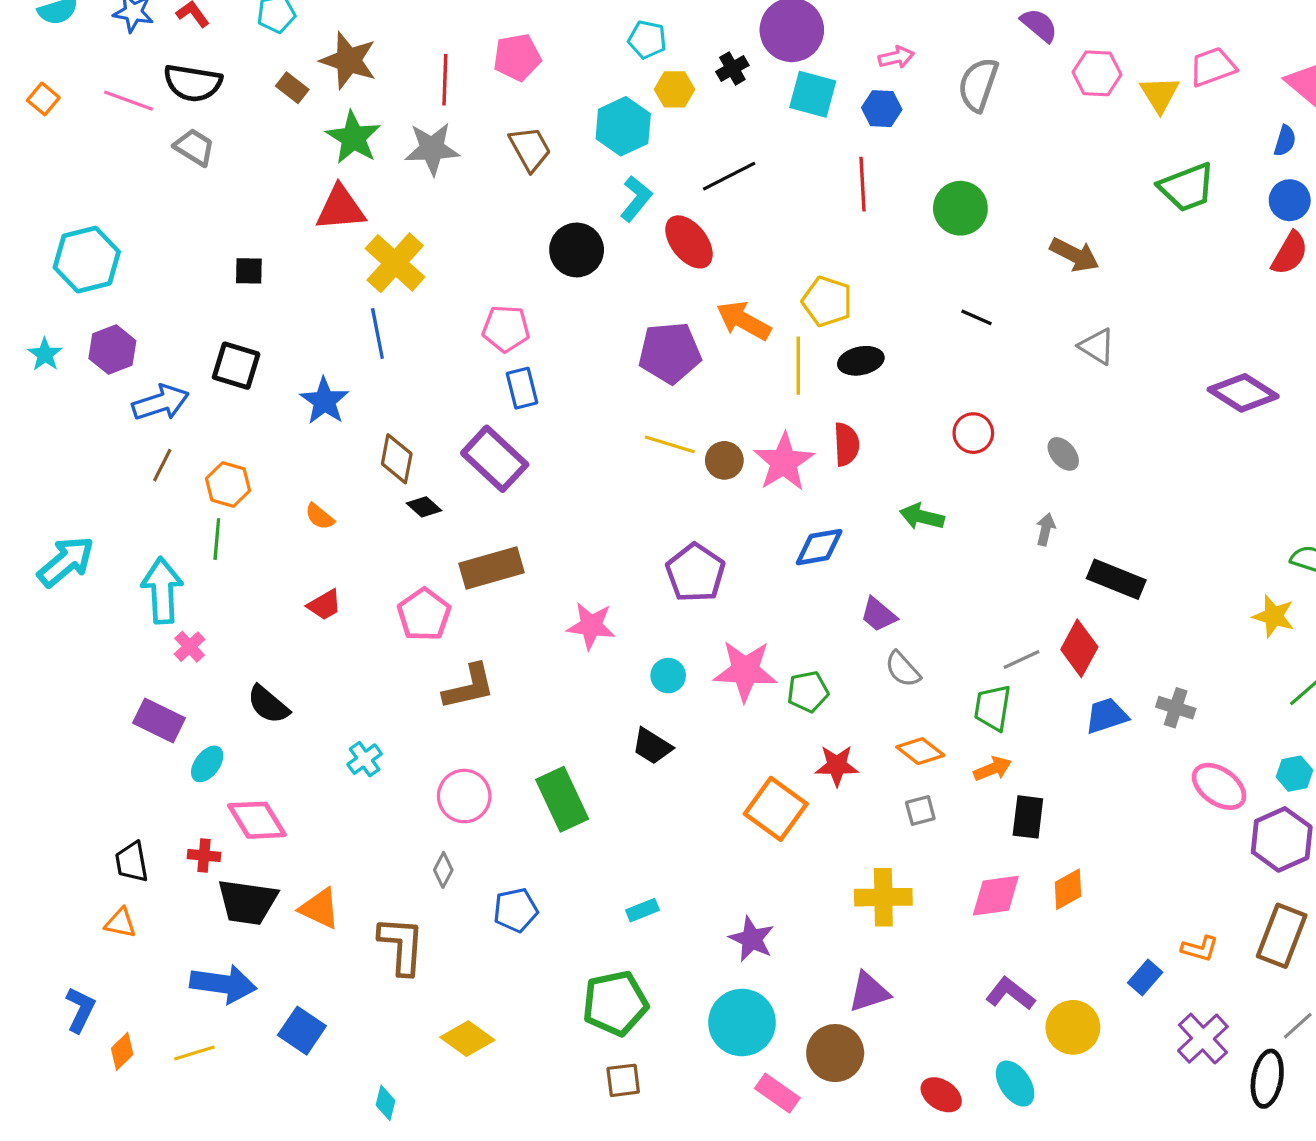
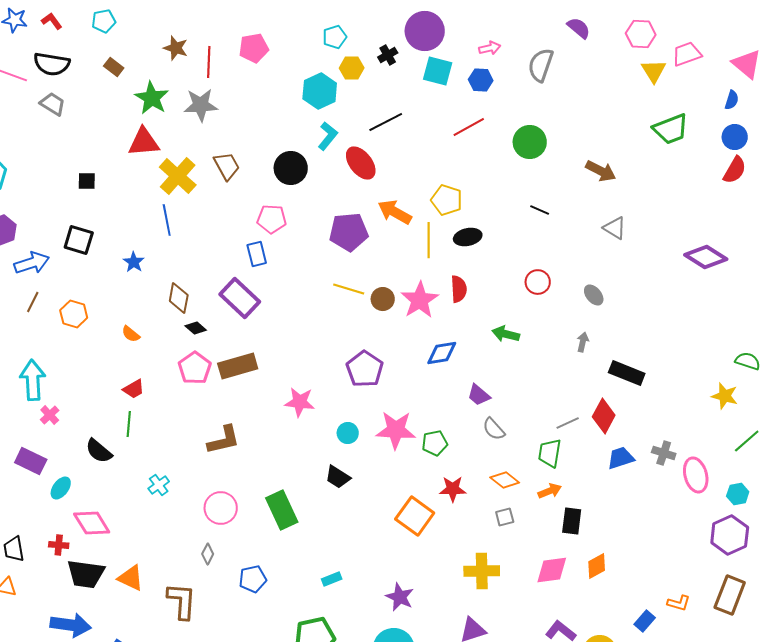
cyan pentagon: (647, 40) -> (335, 37), turned -30
brown star: (349, 60) -> (176, 48), moved, size x0.7
pink hexagon: (1097, 73) -> (641, 34), moved
brown trapezoid: (530, 149) -> (227, 166), moved
red line: (862, 184) -> (469, 127), turned 64
pink pentagon: (506, 329) -> (272, 219), moved
blue star: (324, 401) -> (134, 262), size x0.7
green line: (217, 539) -> (129, 424), moved
pink pentagon: (424, 615) -> (195, 368), moved
pink ellipse: (1219, 786) -> (696, 475), moved, turned 40

